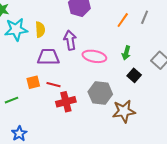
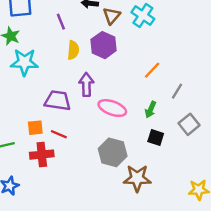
gray line: (145, 17) -> (177, 91), moved
yellow semicircle: (40, 30) -> (73, 50), moved
black square: (134, 75) -> (156, 138), turned -32
red cross: (66, 102) -> (42, 155), moved

